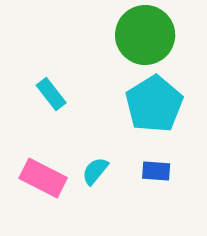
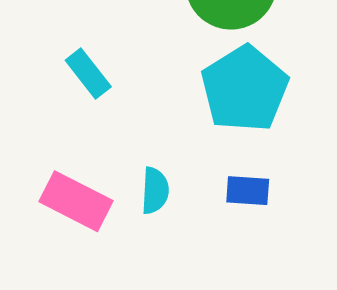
cyan semicircle: (95, 171) -> (155, 191), turned 144

